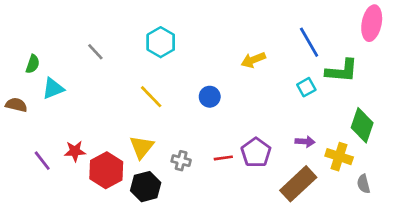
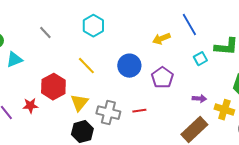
blue line: (309, 42) -> (189, 25), moved
blue circle: (210, 97) -> (129, 66), size x1.5
purple pentagon: (256, 153) -> (162, 78), moved
gray cross: (181, 161) -> (108, 113), size x1.6
red hexagon: (106, 170) -> (53, 87), moved

